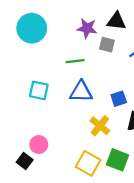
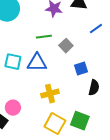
gray square: (107, 45) -> (66, 46), moved, turned 32
blue triangle: (81, 92) -> (37, 63), moved
yellow cross: (100, 126) -> (50, 94), moved, turned 36

